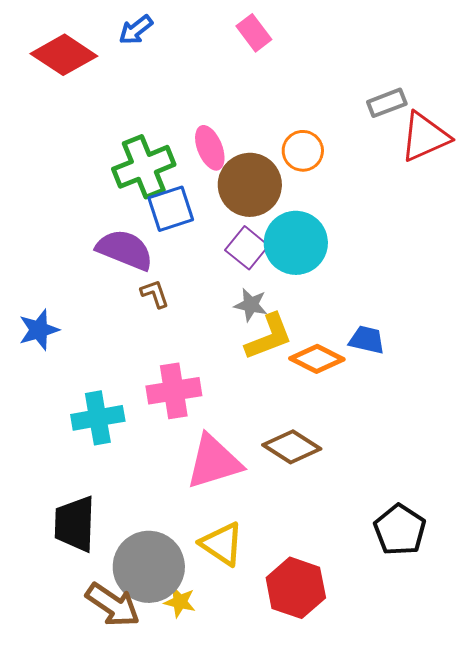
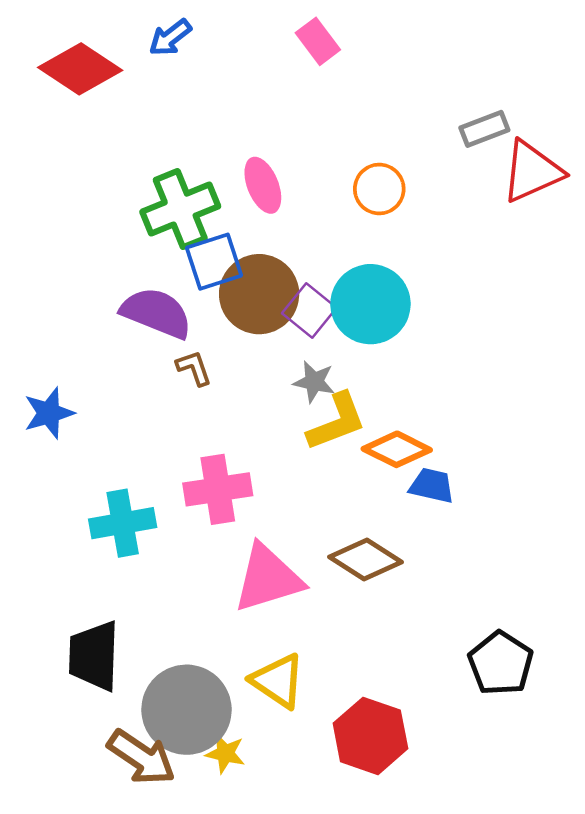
brown circle: (250, 185) -> (259, 294), moved
blue trapezoid: (367, 340) -> (432, 486), moved

